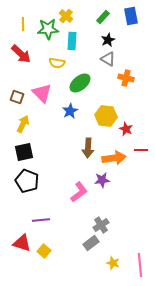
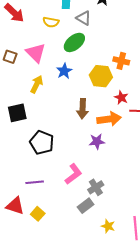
gray triangle: (108, 59) -> (84, 18), moved
orange cross: (126, 78) -> (121, 61), moved
yellow arrow: (23, 124) -> (37, 84), moved
red star: (126, 129) -> (121, 98), moved
black pentagon: (27, 181) -> (42, 142), moved
pink L-shape: (79, 192) -> (73, 174), moved

